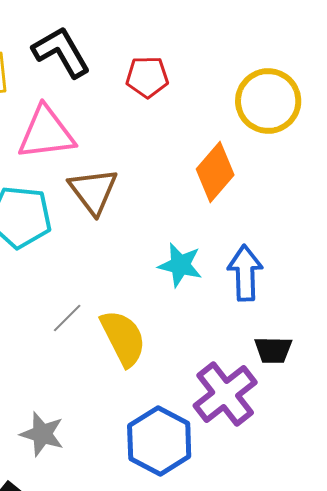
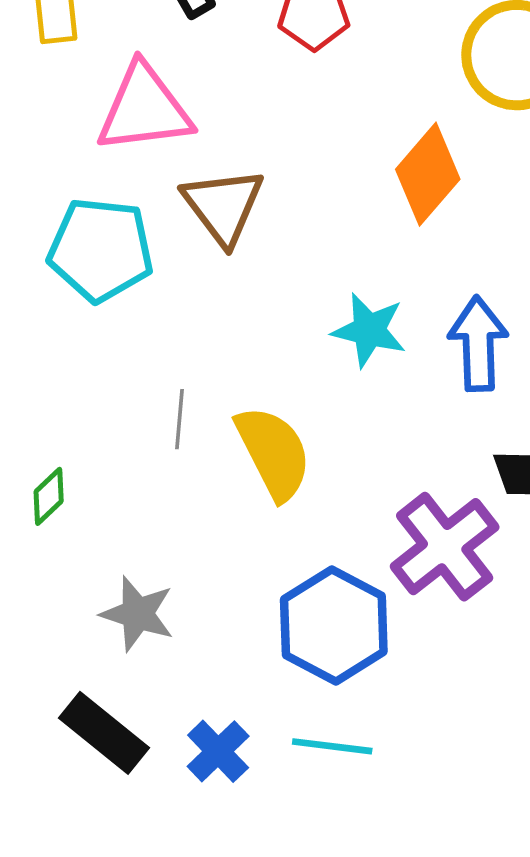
gray line: (67, 318) -> (180, 419), turned -40

